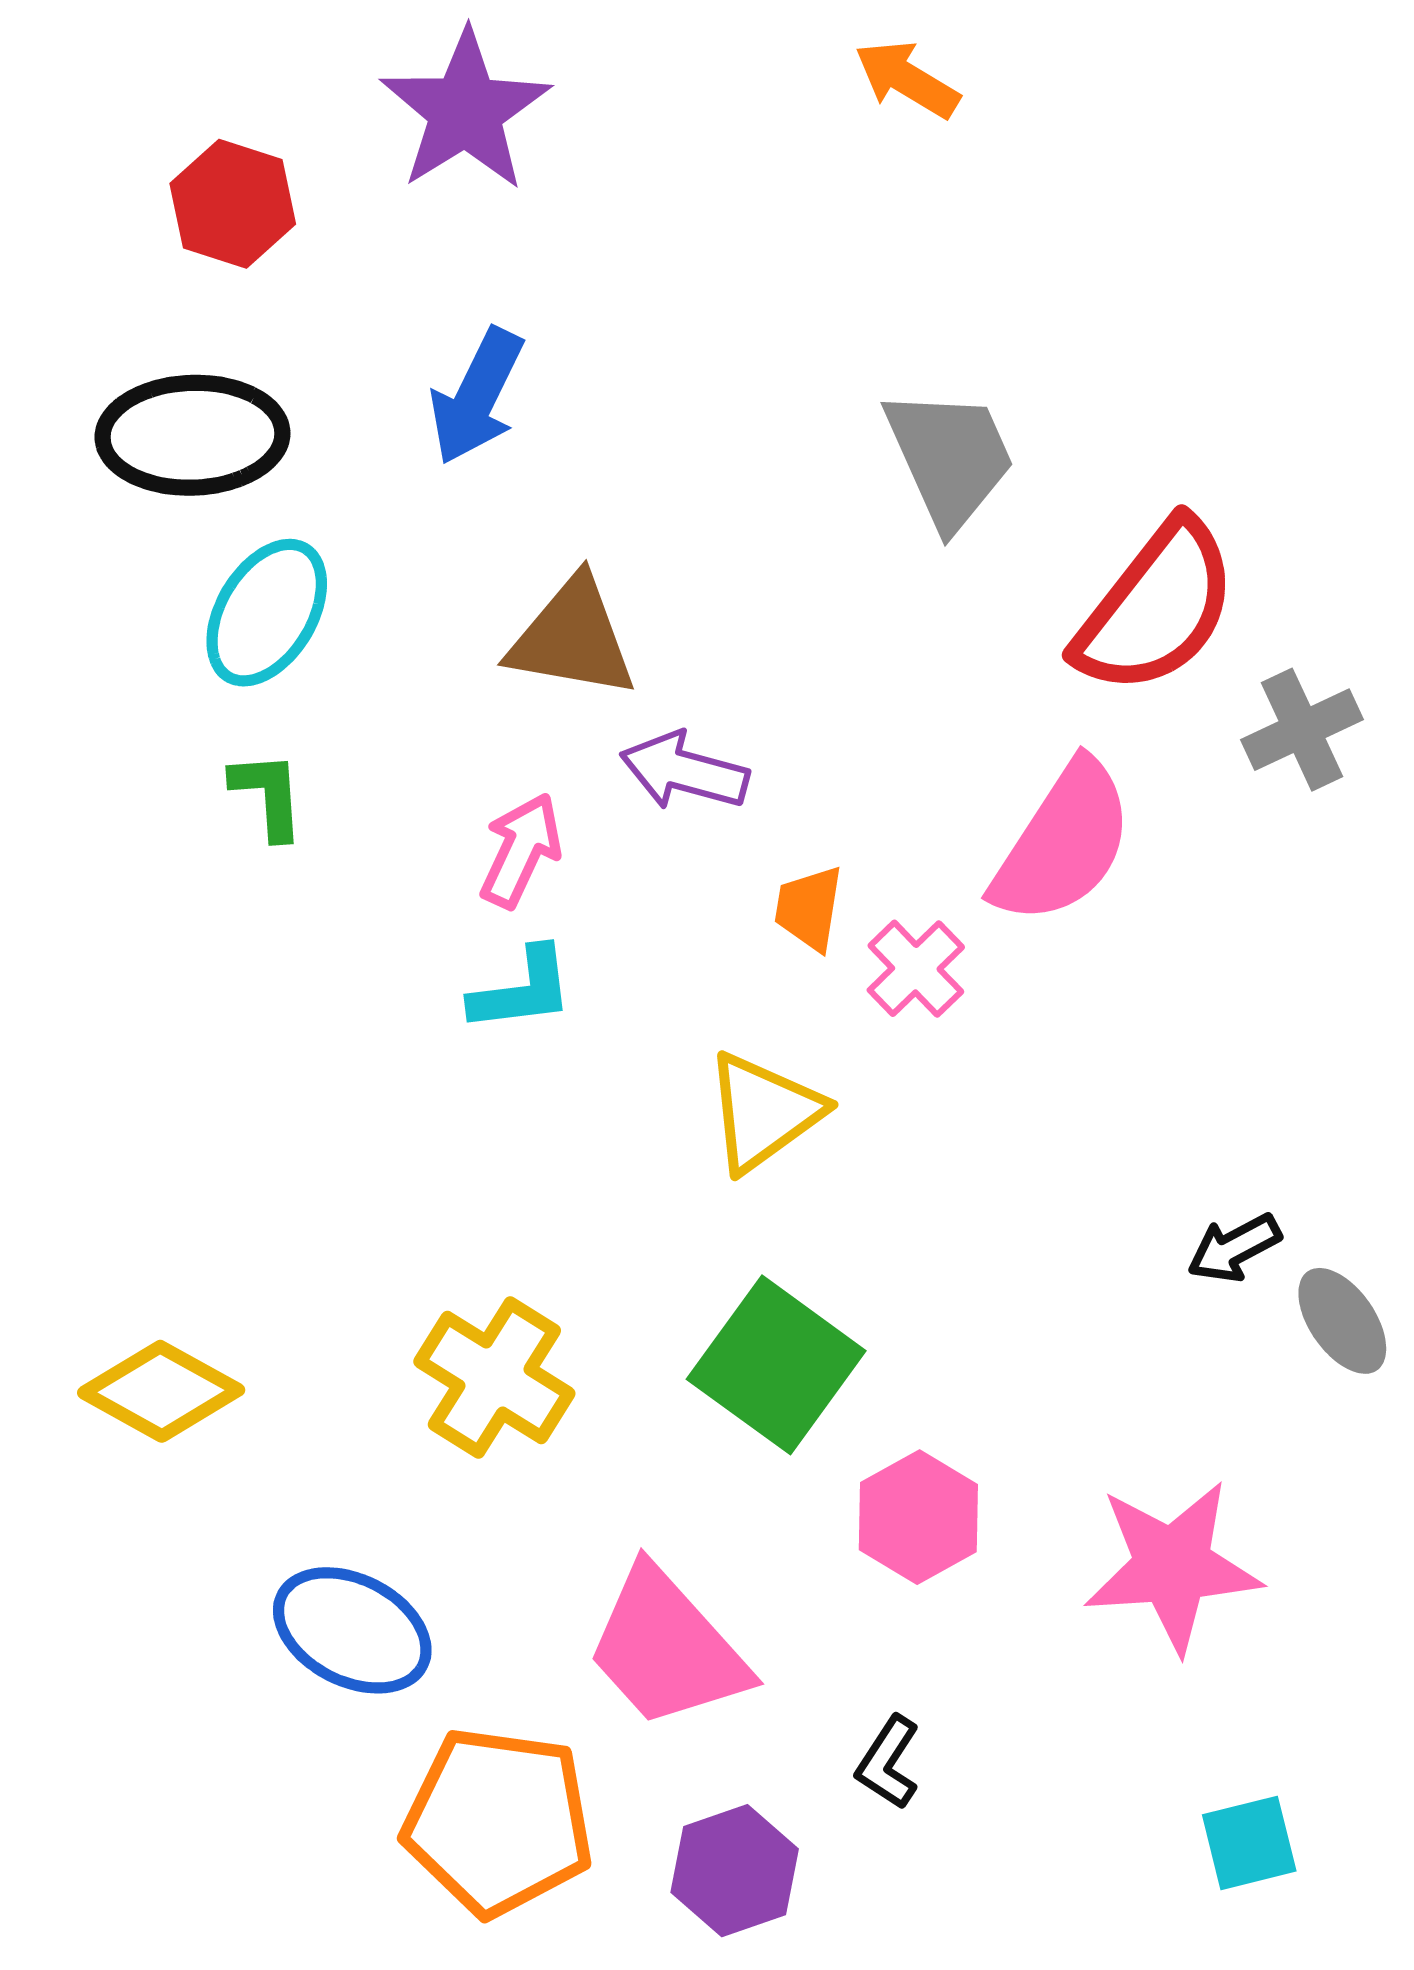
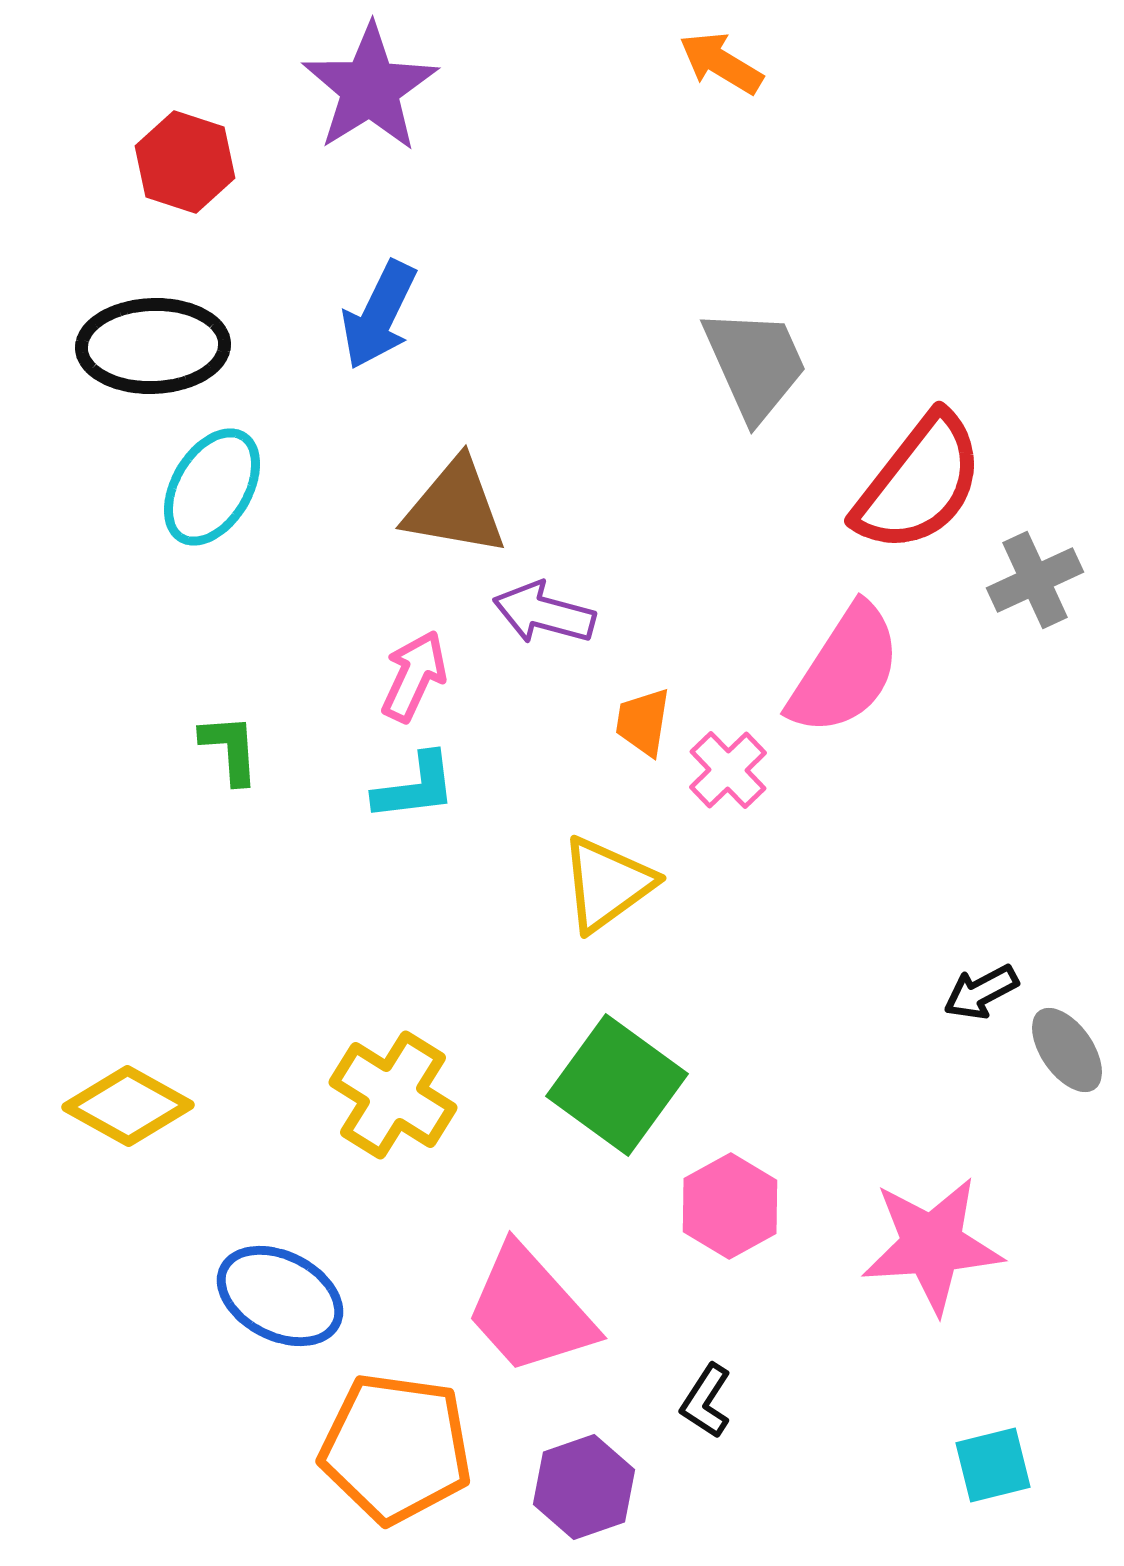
green L-shape: (268, 795) -> (230, 749), moved

